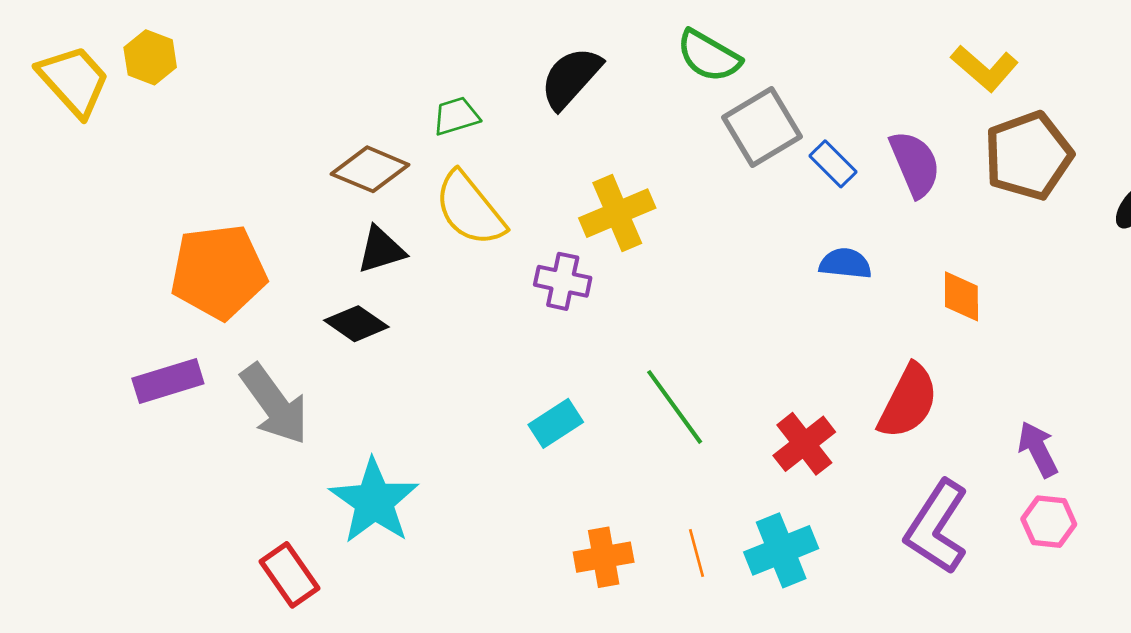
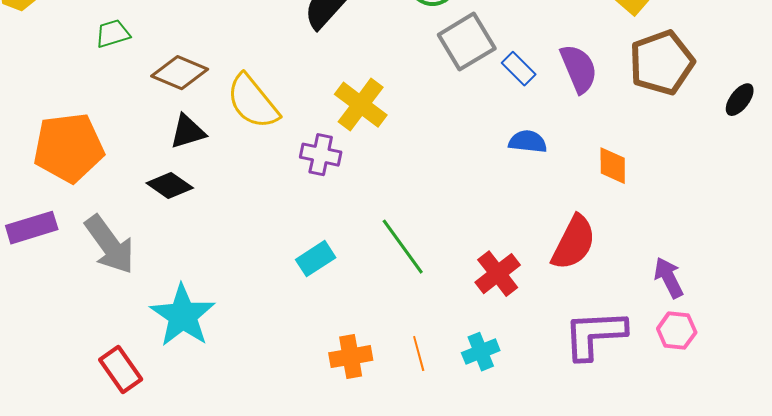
green trapezoid: (456, 116) -> (113, 34), moved
yellow cross: (617, 213) -> (361, 105), turned -30
purple L-shape: (937, 527) -> (595, 335), turned 54
cyan cross: (781, 550) -> (481, 352), size x0.7

